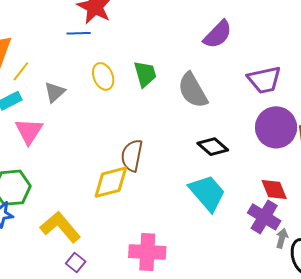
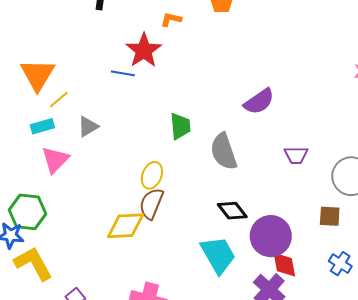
yellow ellipse: (103, 76) -> (152, 175), moved, turned 32
purple trapezoid: (264, 80) -> (296, 155), size x0.7
purple circle: (276, 127) -> (271, 236), moved
yellow L-shape: (60, 227) -> (33, 263), moved

